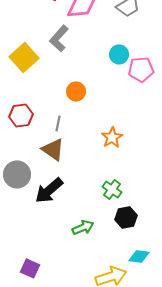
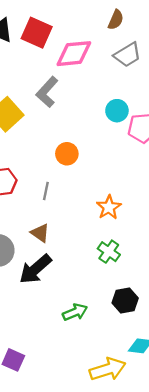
brown triangle: (53, 149) -> (40, 233), moved, size x0.7
green cross: (112, 189) -> (109, 252), moved

